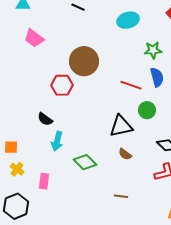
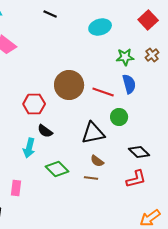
brown circle: (84, 61) -> (69, 85), moved
red hexagon: (62, 85) -> (34, 104), moved
black semicircle: (45, 119) -> (45, 131), moved
brown line: (121, 196) -> (91, 178), moved

